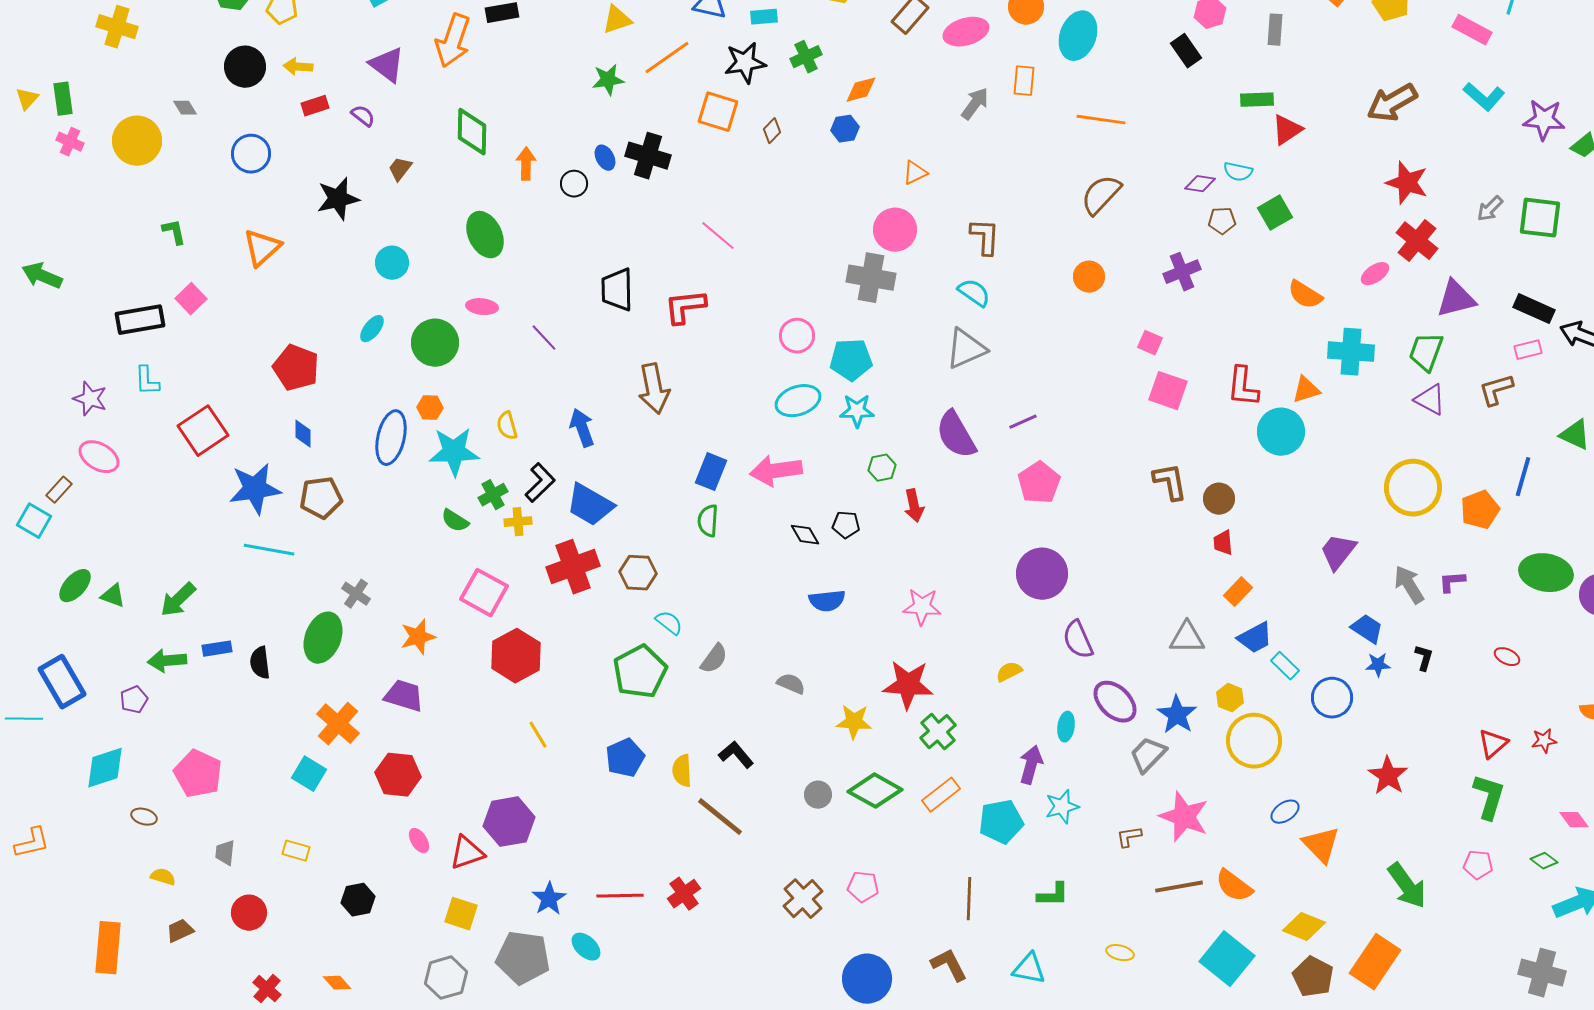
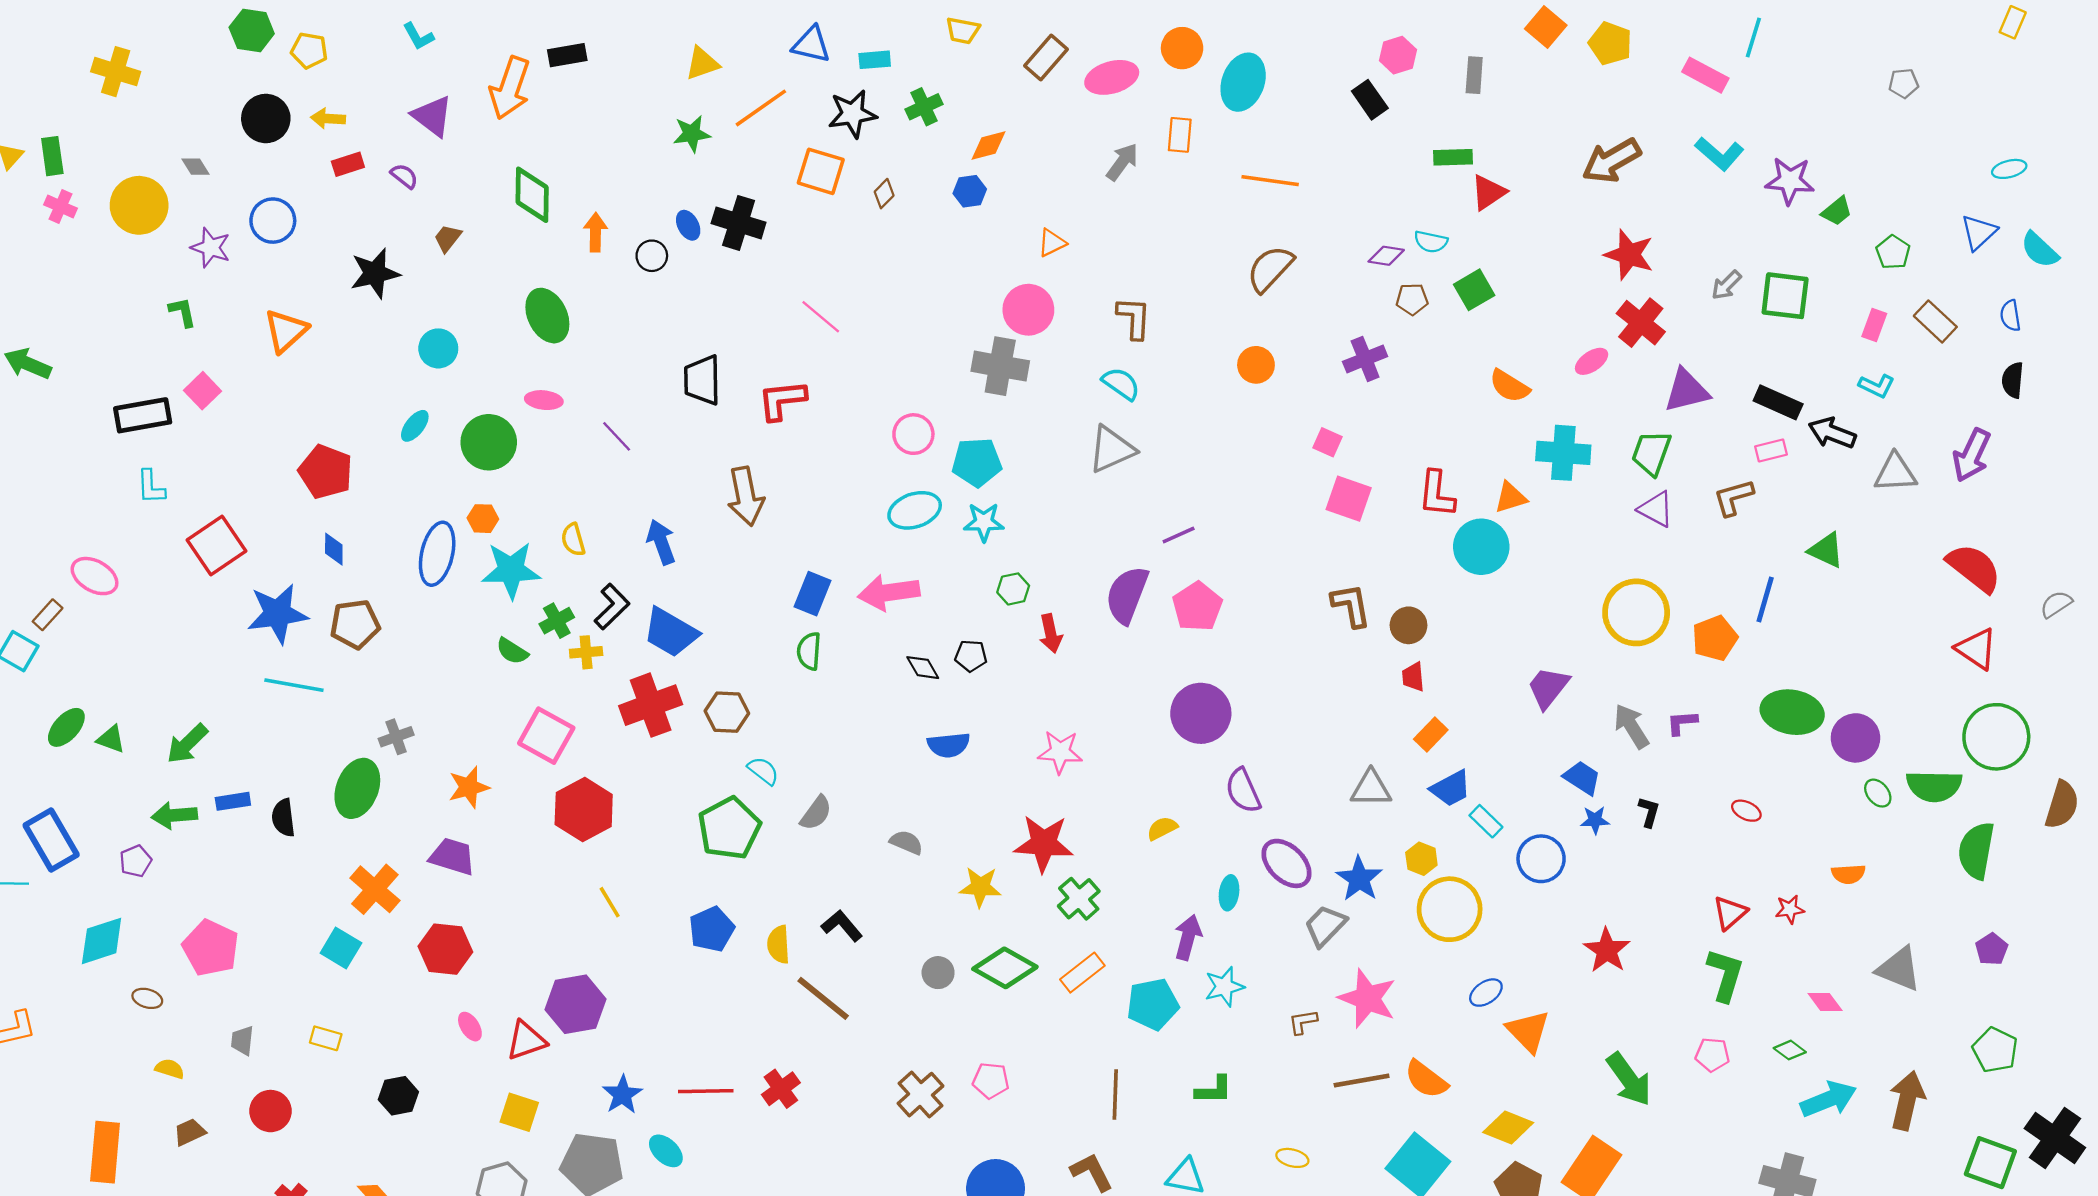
purple star: (90, 399) -> (211, 248), moved
purple semicircle: (956, 435) -> (1127, 595), moved, turned 51
gray cross: (356, 594) -> (396, 737), turned 36

